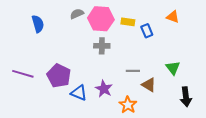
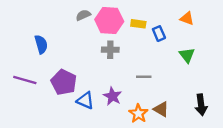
blue semicircle: (38, 24) -> (41, 44), moved
green triangle: (173, 68) -> (187, 55), moved
brown triangle: (149, 85) -> (161, 109), moved

